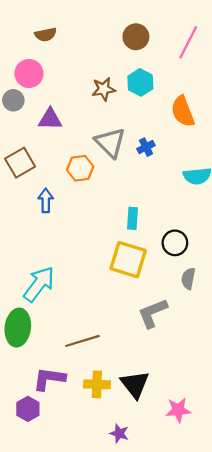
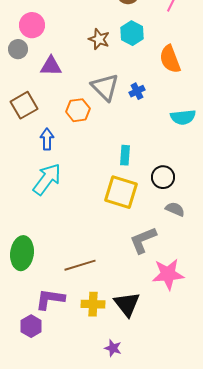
brown star: (104, 89) -> (99, 39), turned 30
gray semicircle: (188, 279) -> (175, 209), turned 102
cyan arrow: (39, 284) -> (47, 179), moved
pink star: (178, 410) -> (168, 274), moved, size x1.4

